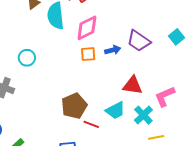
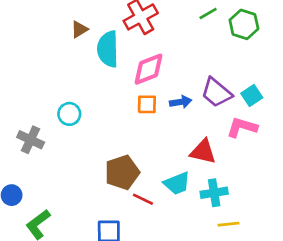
cyan square: (176, 37) -> (252, 95), moved
cyan circle: (27, 58) -> (69, 114), moved
pink L-shape: (165, 96) -> (242, 127), moved, turned 35
cyan cross: (143, 115) -> (214, 193), turned 30

